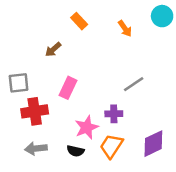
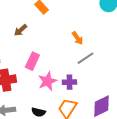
orange arrow: (125, 28) -> (77, 38), moved
pink star: (87, 127) -> (47, 81), moved

